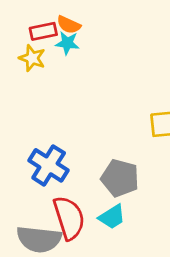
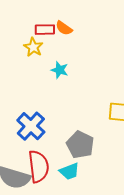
cyan star: (67, 43) -> (60, 70), moved

